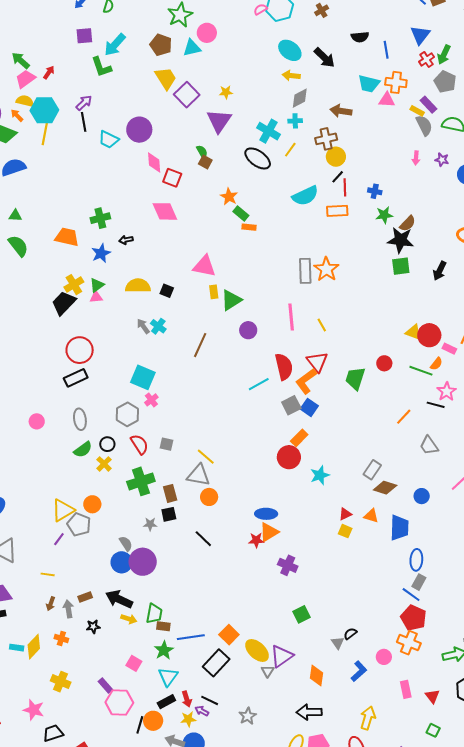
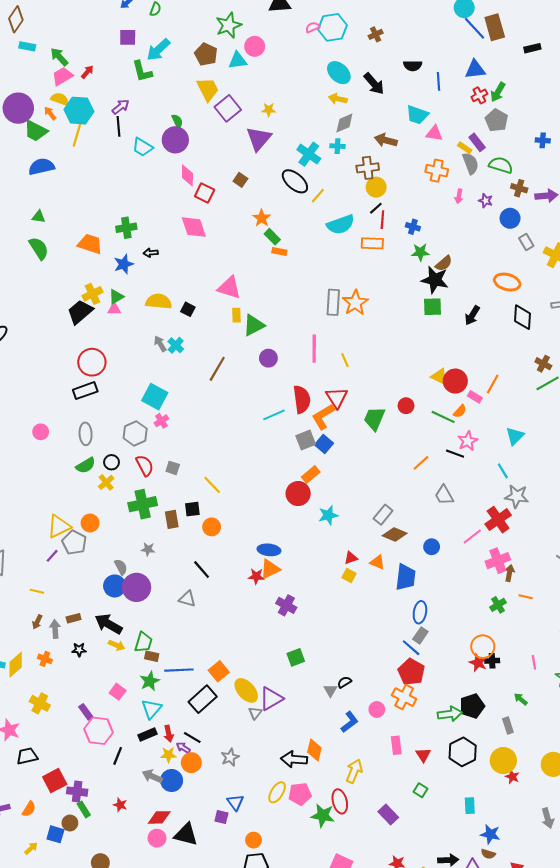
blue triangle: (420, 35) -> (475, 69), turned 40
orange cross: (396, 82) -> (437, 171), moved
yellow line: (290, 150) -> (318, 196), moved
green semicircle: (202, 152) -> (177, 121), moved
gray triangle: (198, 475) -> (187, 599), moved, size x0.7
black square: (169, 514) -> (192, 509), moved
orange diamond: (316, 675) -> (314, 750), moved
orange circle: (153, 721) -> (191, 763), moved

